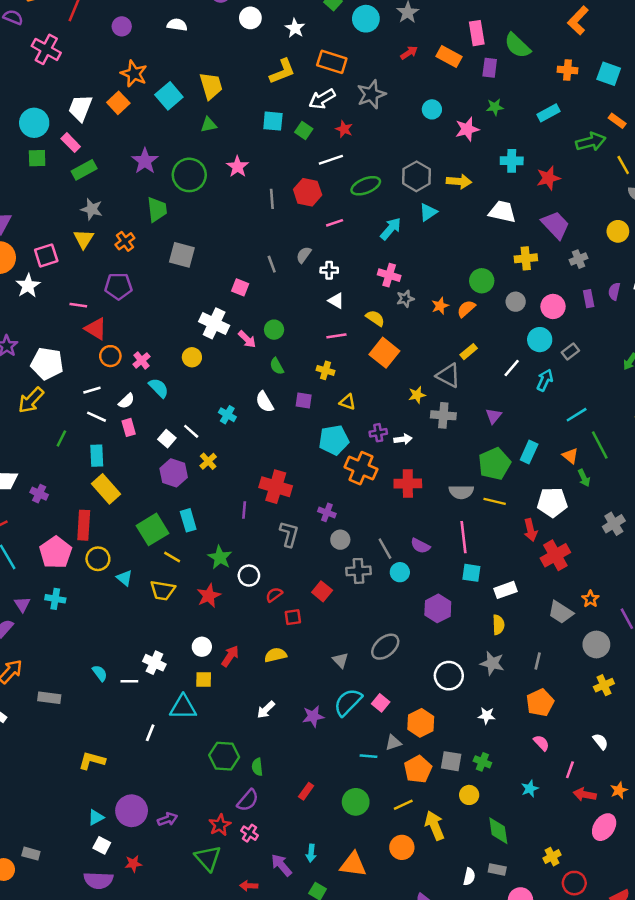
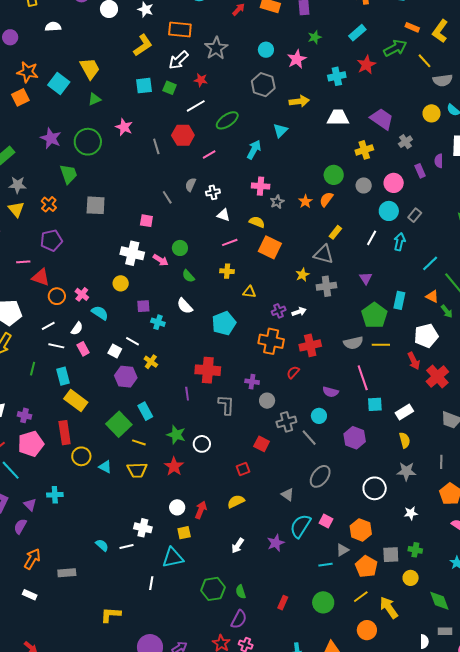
orange square: (118, 103) -> (20, 97), turned 30
gray hexagon: (417, 176) -> (263, 85), moved
red star: (548, 178) -> (366, 65), moved
purple square: (304, 401) -> (143, 306), moved
cyan pentagon: (334, 440) -> (224, 323), moved
gray line: (385, 549) -> (309, 438), moved
pink pentagon: (56, 552) -> (31, 444), moved, turned 30
red semicircle: (274, 595) -> (293, 372), moved

